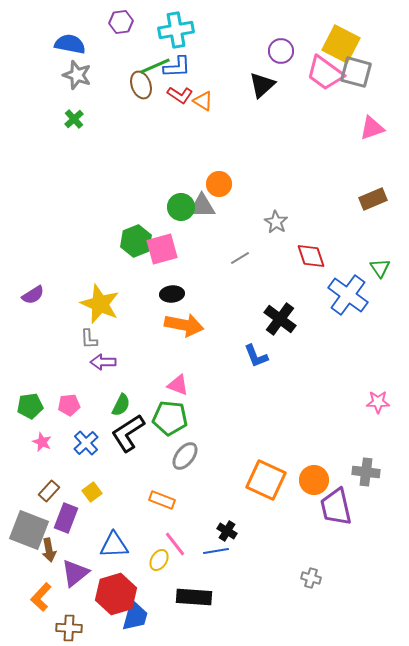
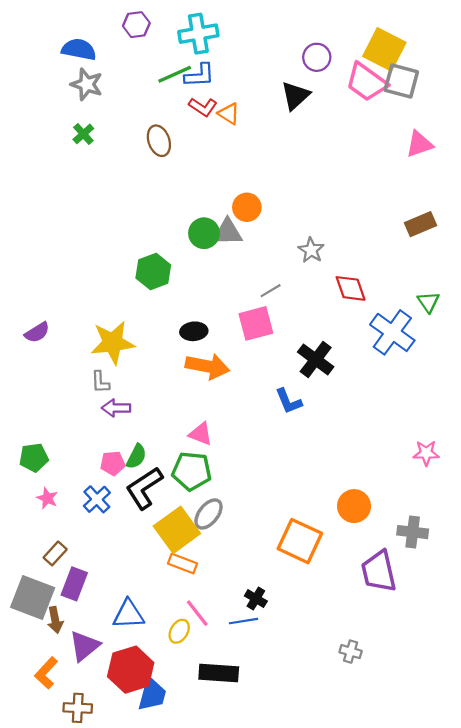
brown ellipse: (141, 85) -> (159, 141), moved
pink square: (162, 249) -> (256, 323), moved
yellow star: (100, 304) -> (113, 343), turned -30
pink pentagon: (69, 405) -> (113, 463), moved
orange circle: (314, 480) -> (354, 506), moved
yellow square: (92, 492) -> (177, 530), moved, size x2.0

